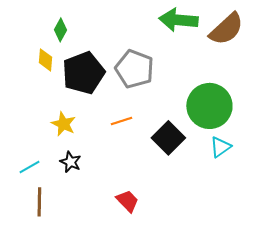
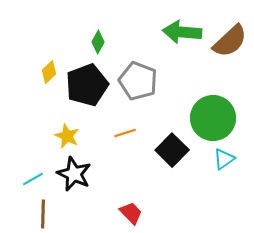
green diamond: (60, 30) -> (98, 42), moved
yellow diamond: (45, 60) -> (49, 72), turned 40
black star: (70, 162) -> (74, 174), size x1.6

